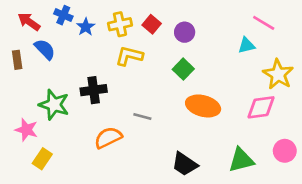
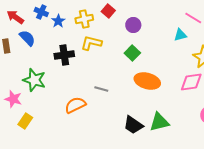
red square: (152, 24) -> (108, 11), moved
black cross: (94, 90) -> (64, 55), moved
green triangle: (241, 160) -> (159, 122), moved

